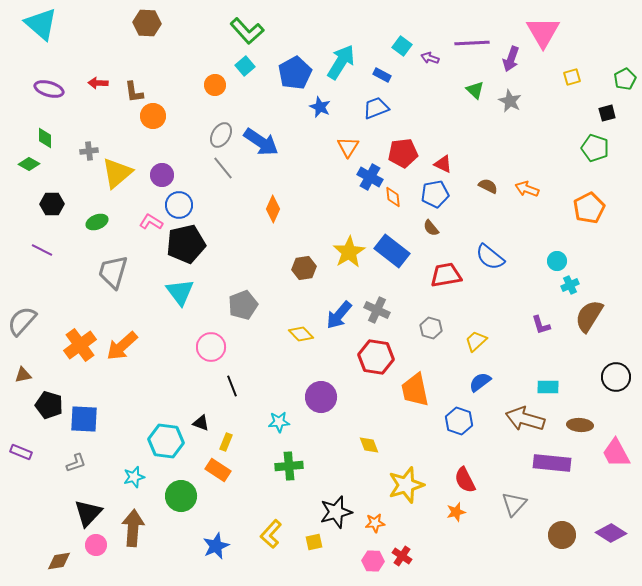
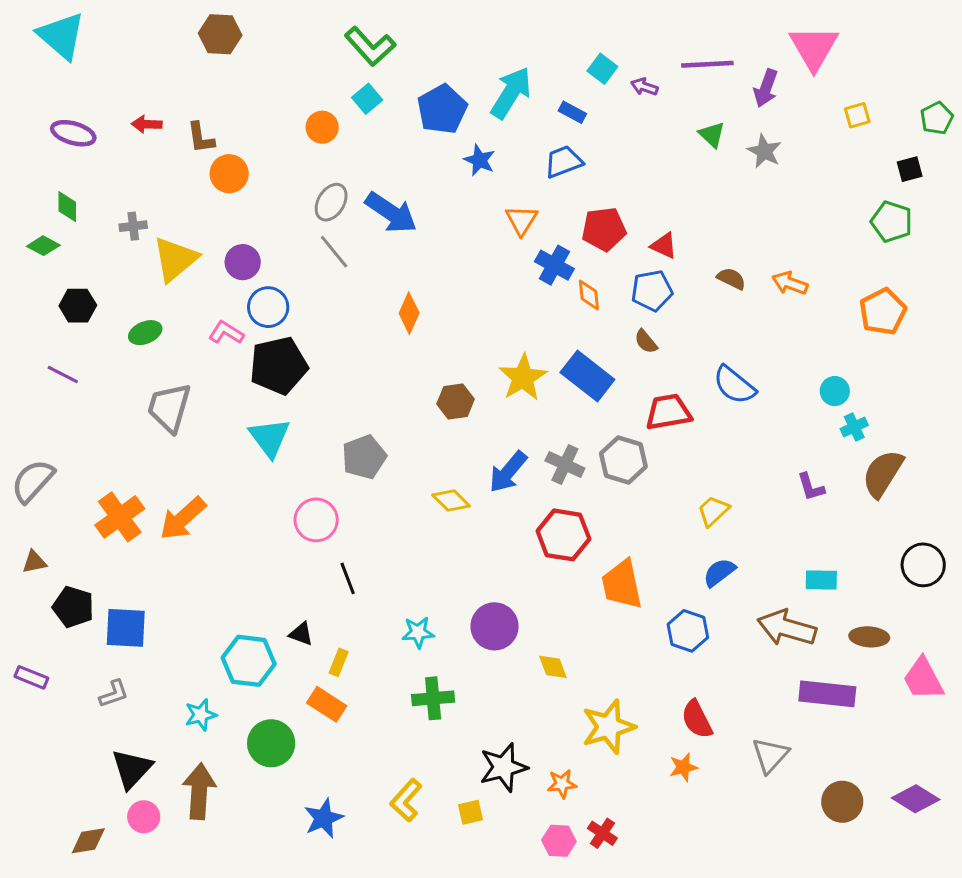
gray hexagon: (431, 328) -> (623, 460), moved, size x1.4
purple circle: (321, 397) -> (494, 626), moved

